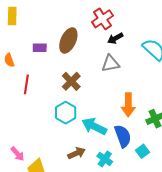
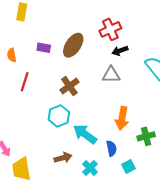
blue semicircle: (123, 136) -> (111, 148), size x0.7

